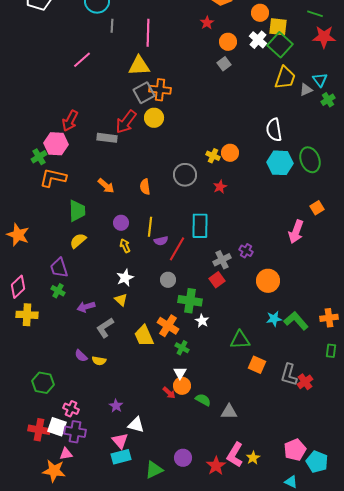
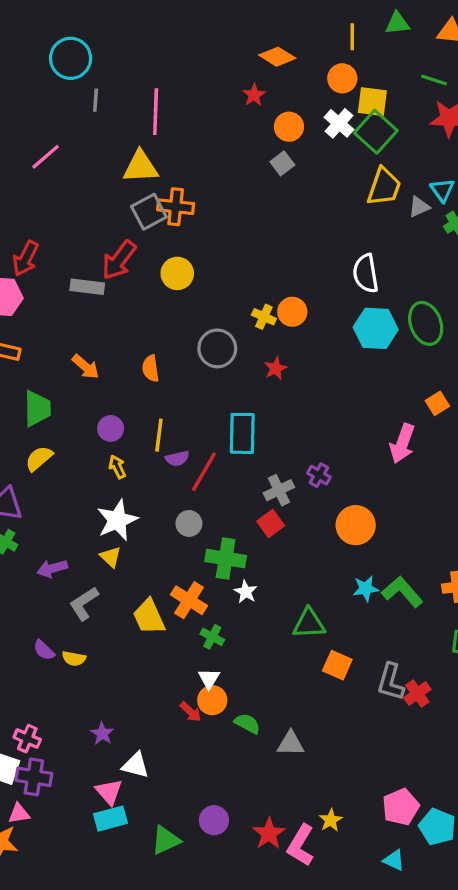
yellow circle: (154, 118) -> (177, 273), moved
white star: (125, 278) -> (117, 520), size x1.4
pink L-shape: (235, 455) -> (301, 845), moved

